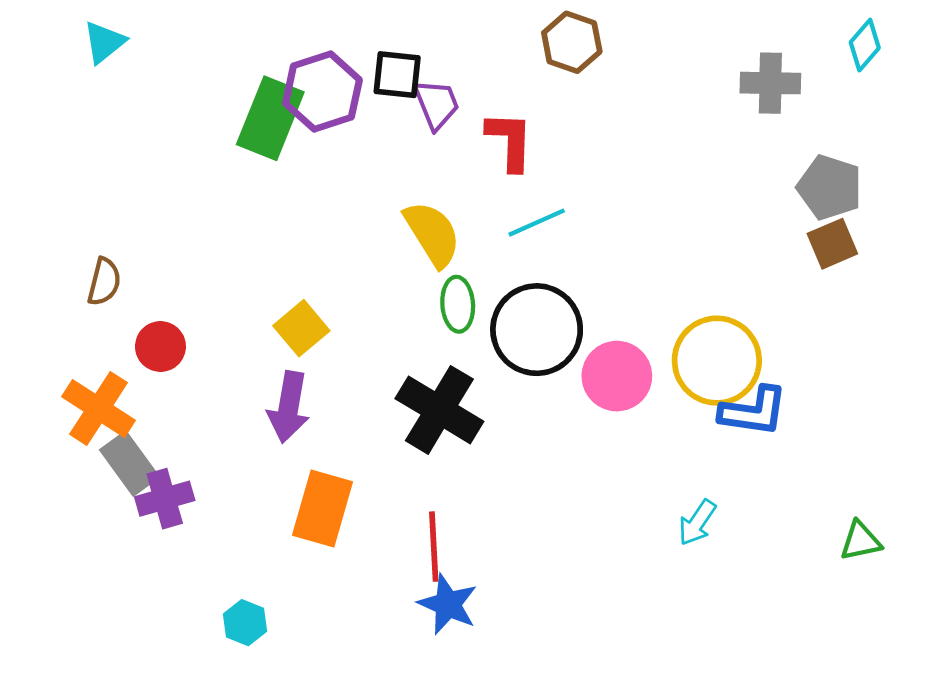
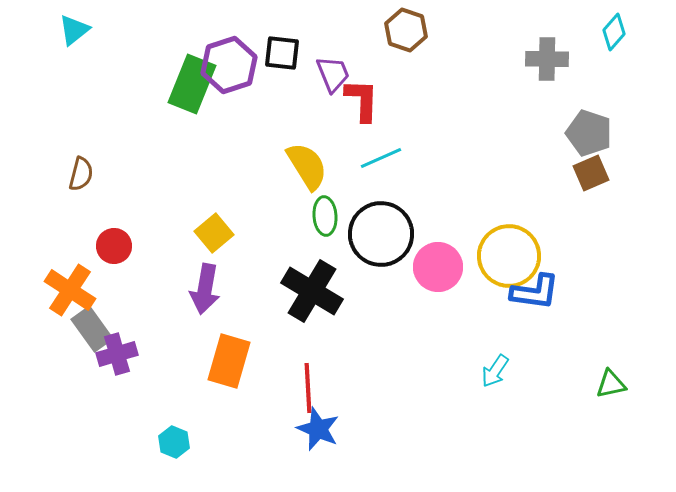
purple trapezoid: (437, 104) -> (333, 74), moved
brown semicircle: (104, 282) -> (81, 174), moved

